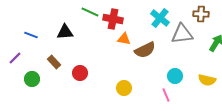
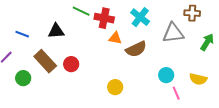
cyan cross: (160, 18) -> (140, 17), moved
brown rectangle: (54, 62) -> (45, 61), size x1.6
red circle: (80, 73) -> (71, 64), moved
pink line: (166, 95) -> (176, 93), moved

